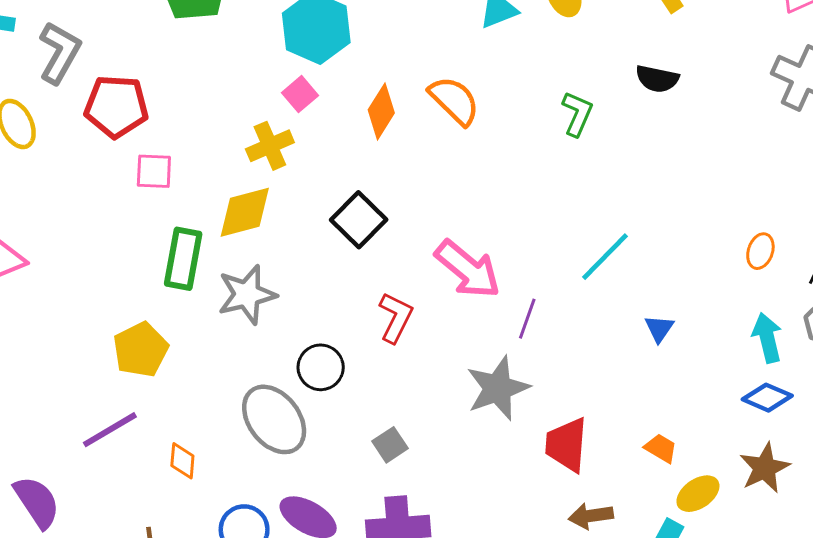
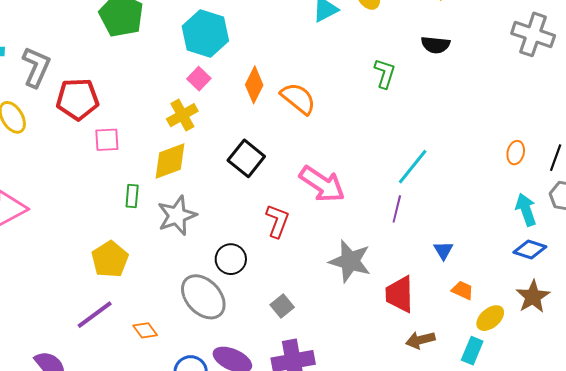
orange semicircle: (454, 101) -> (298, 98), moved
green rectangle: (183, 259) -> (132, 196), size x0.6
purple line: (527, 319) -> (397, 209), moved
blue triangle: (659, 329) -> (443, 250), moved
gray star: (498, 388) -> (350, 261), turned -30
orange diamond: (182, 461) -> (145, 330), turned -35

